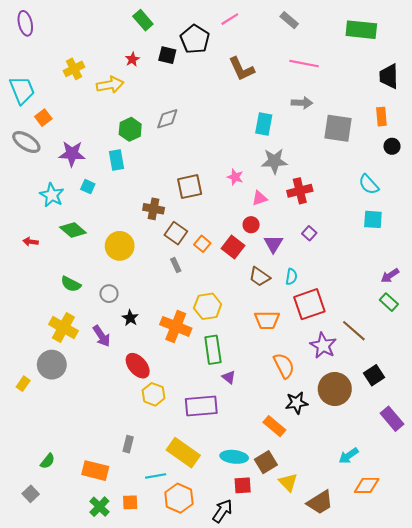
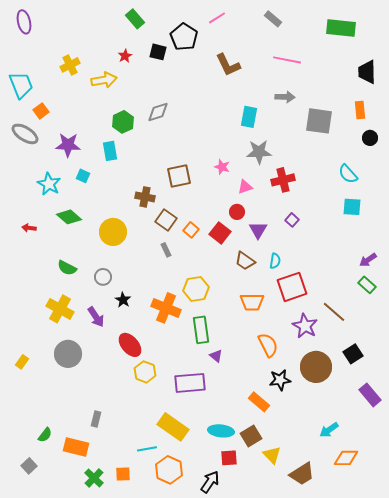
gray circle: (52, 365) -> (68, 354), moved
gray rectangle: (128, 444) -> (96, 419), moved
orange rectangle: (95, 471) -> (76, 447), moved

